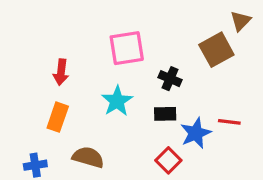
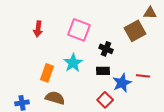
brown triangle: (241, 21) -> (150, 13), turned 48
pink square: (127, 48) -> (79, 30), turned 30
red arrow: (61, 72) -> (38, 29), moved
orange rectangle: (58, 117) -> (47, 73), moved

